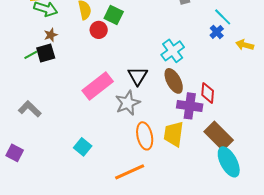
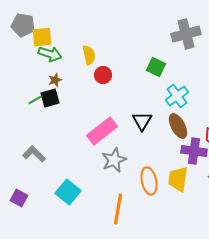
green square: (114, 15) -> (156, 67), moved
gray star: (128, 103) -> (114, 160), moved
cyan square: (83, 147) -> (68, 192), moved, size x1.4
orange line: (130, 172) -> (118, 209), moved, turned -56

